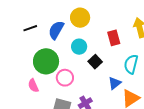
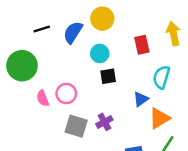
green circle: (46, 61) -> (22, 66), moved
black square: (95, 62) -> (108, 76), moved, turned 32
pink circle: (65, 78) -> (66, 94), moved

